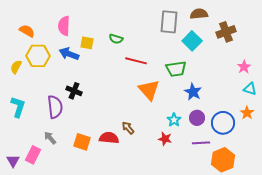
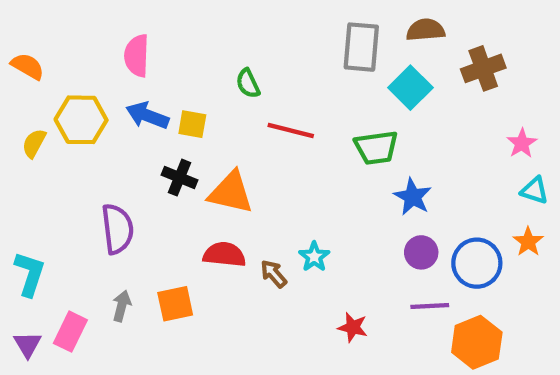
orange semicircle: (27, 31) -> (28, 66), moved
green semicircle: (116, 39) -> (248, 83), turned 48
yellow square: (87, 43) -> (192, 124), moved
orange triangle: (149, 90) -> (231, 193), moved, turned -35
black cross: (74, 91) -> (179, 178), moved
cyan L-shape: (18, 107) -> (30, 274), moved
cyan star: (174, 120) -> (314, 257), moved
gray arrow: (50, 138) -> (122, 306), moved, turned 56
red semicircle: (109, 138) -> (224, 255), moved
red star: (165, 139) -> (353, 327), moved
orange square: (82, 142) -> (175, 304), turned -30

